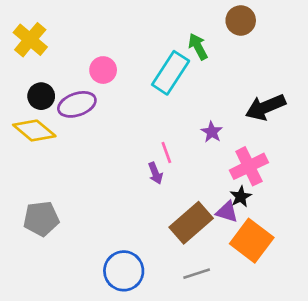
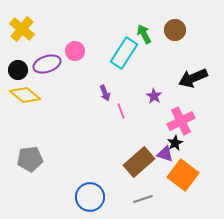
brown circle: (241, 20) -> (175, 30), moved
black circle: (41, 96) -> (18, 70), moved
purple ellipse: (77, 104) -> (47, 64), moved
purple arrow: (155, 173) -> (105, 93), moved

